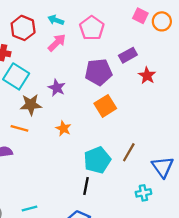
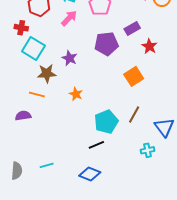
orange square: (105, 106) -> (134, 76), moved
black line: (86, 186) -> (96, 145), turned 56

